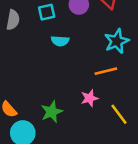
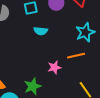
pink star: (89, 98) -> (54, 67), moved

